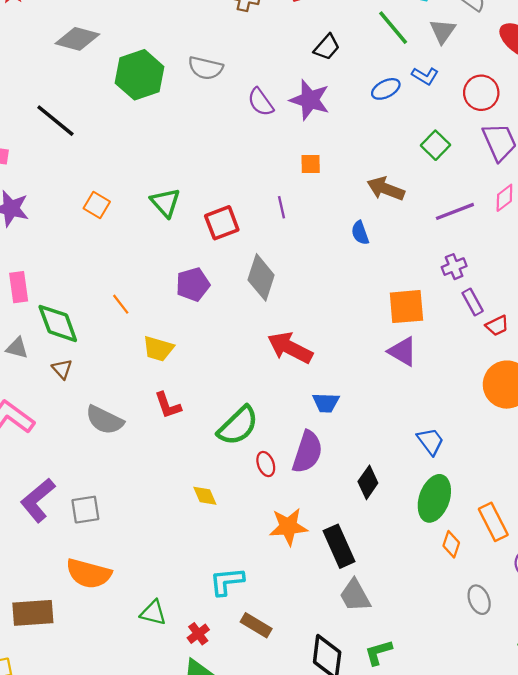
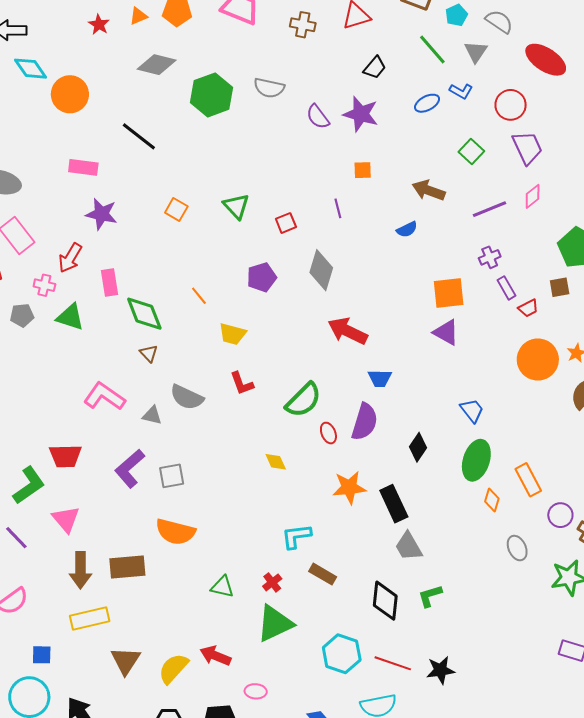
red square: (222, 223) -> (286, 223), size x0.7
blue semicircle: (360, 233) -> (407, 229), turned -95
gray triangle: (17, 348) -> (152, 415), moved
green triangle: (153, 613) -> (222, 587), moved

